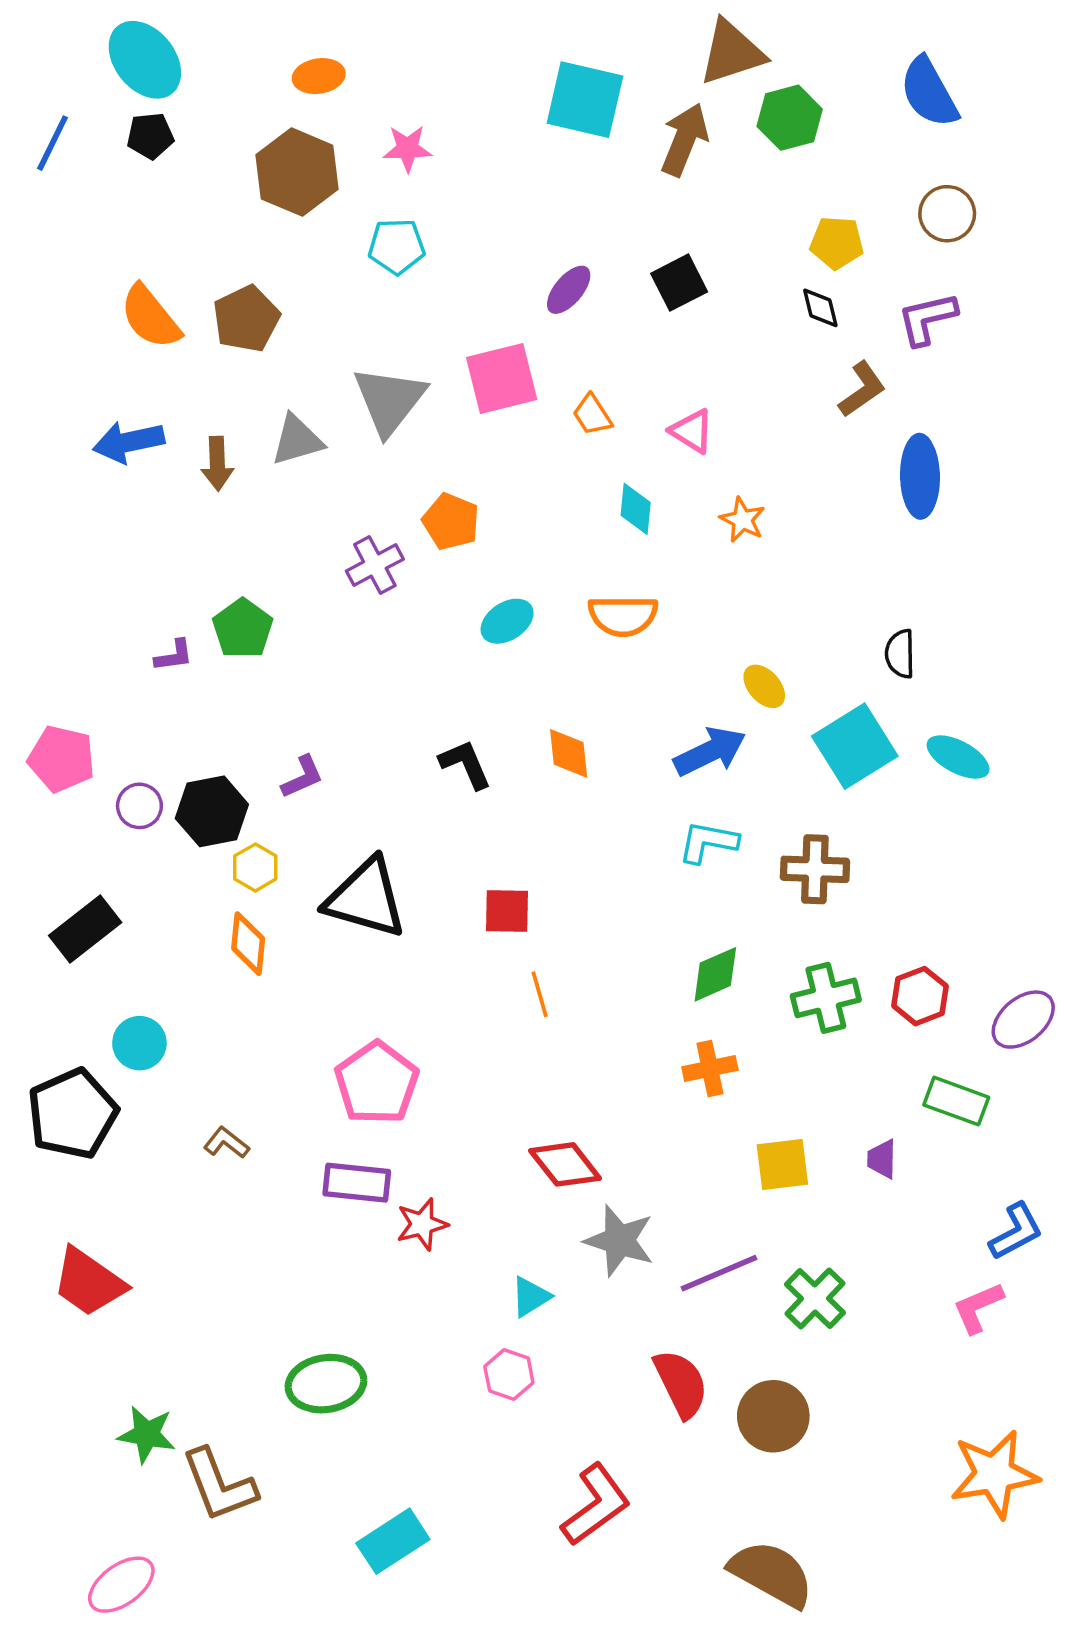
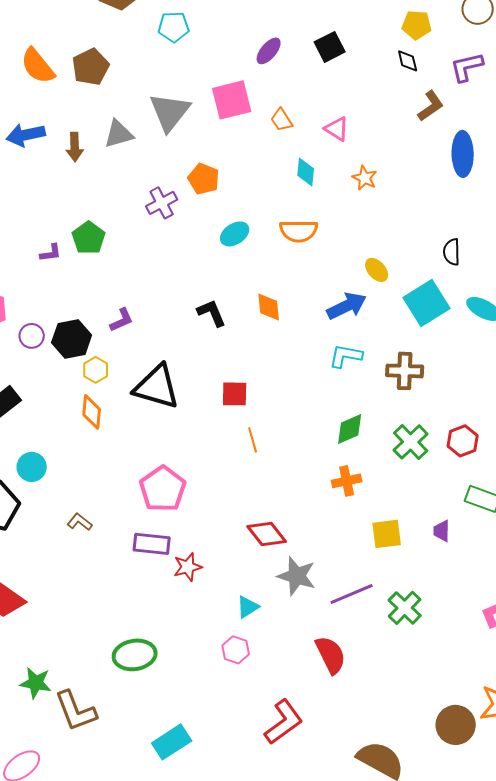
green cross: (826, 998) -> (411, 442), turned -30
brown circle: (773, 1416) -> (456, 725), moved

